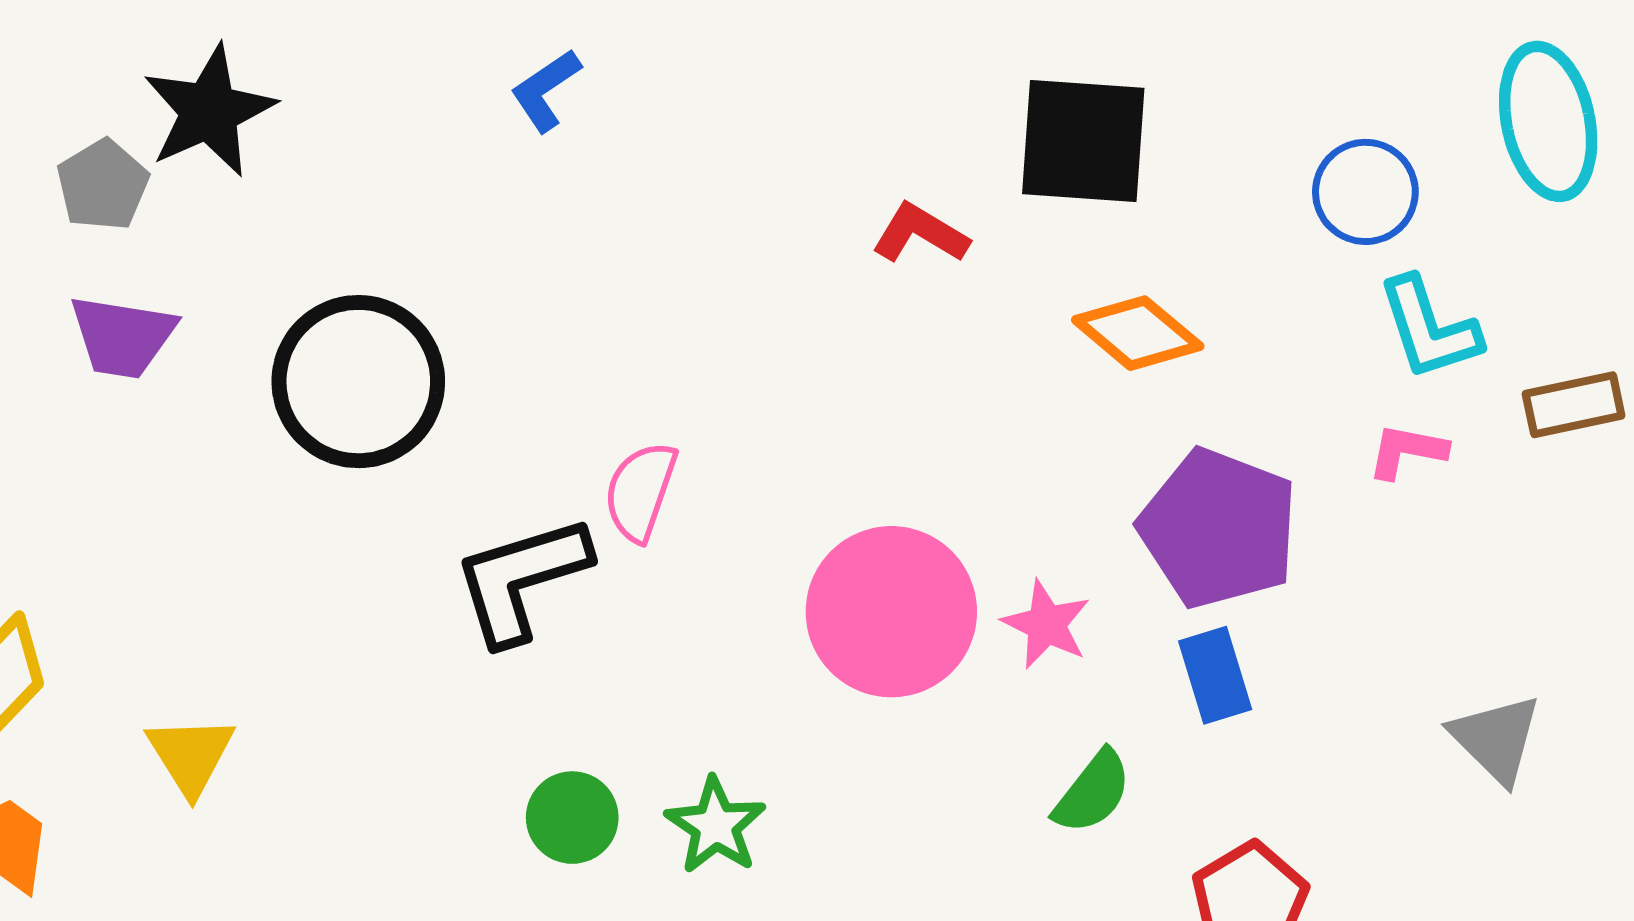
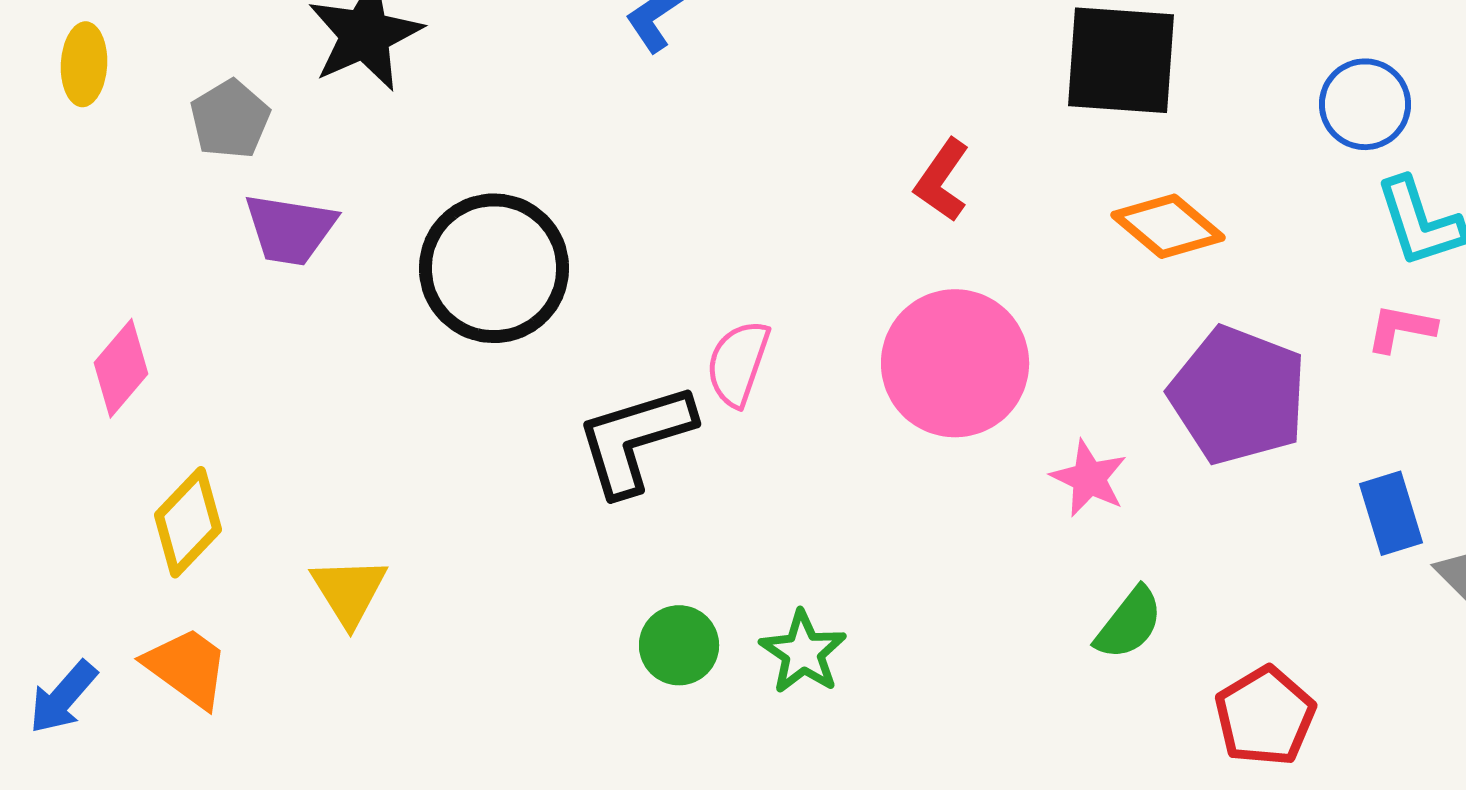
gray pentagon: (103, 185) -> (230, 119), moved
red L-shape: (920, 234) -> (942, 180), moved, turned -86
pink circle: (891, 612) -> (955, 363), moved
blue rectangle: (1215, 675) -> (1391, 513), moved

